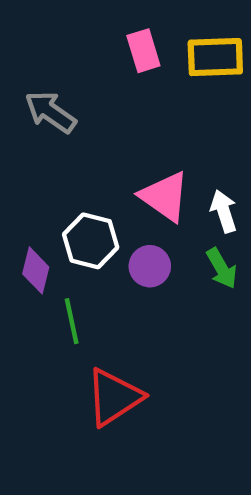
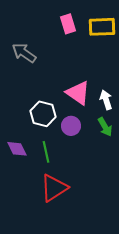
purple diamond: (36, 270) -> (17, 149), moved, turned -40
green line: (72, 321) -> (46, 152), moved

